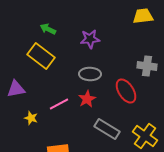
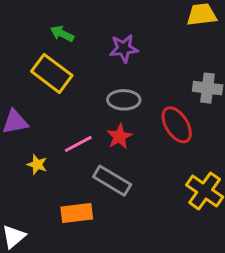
gray rectangle: (107, 129) -> (112, 181), moved

